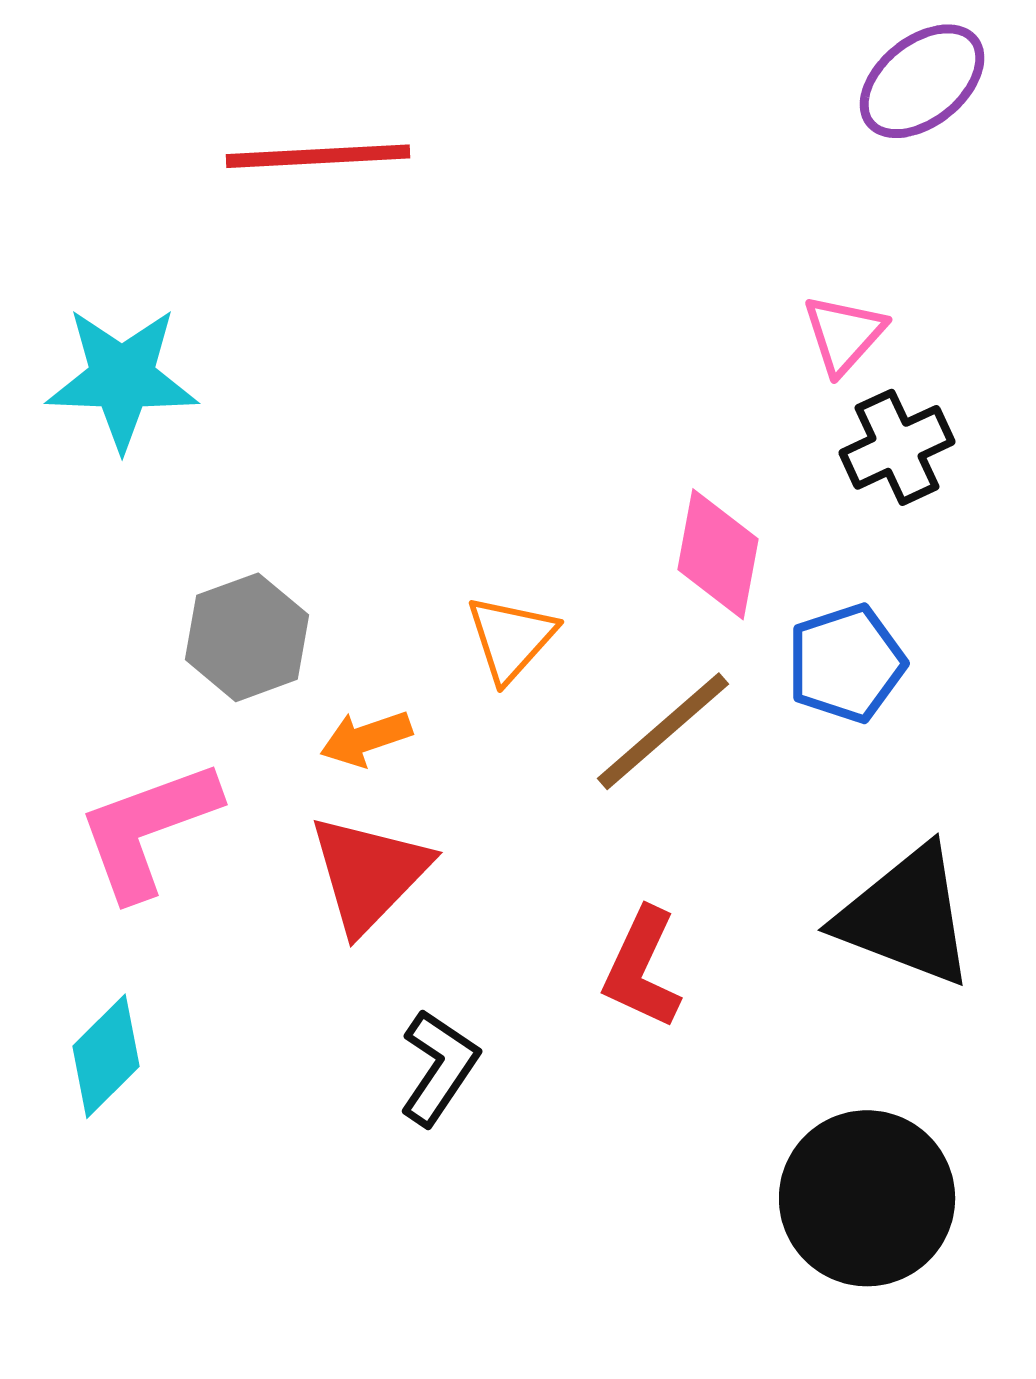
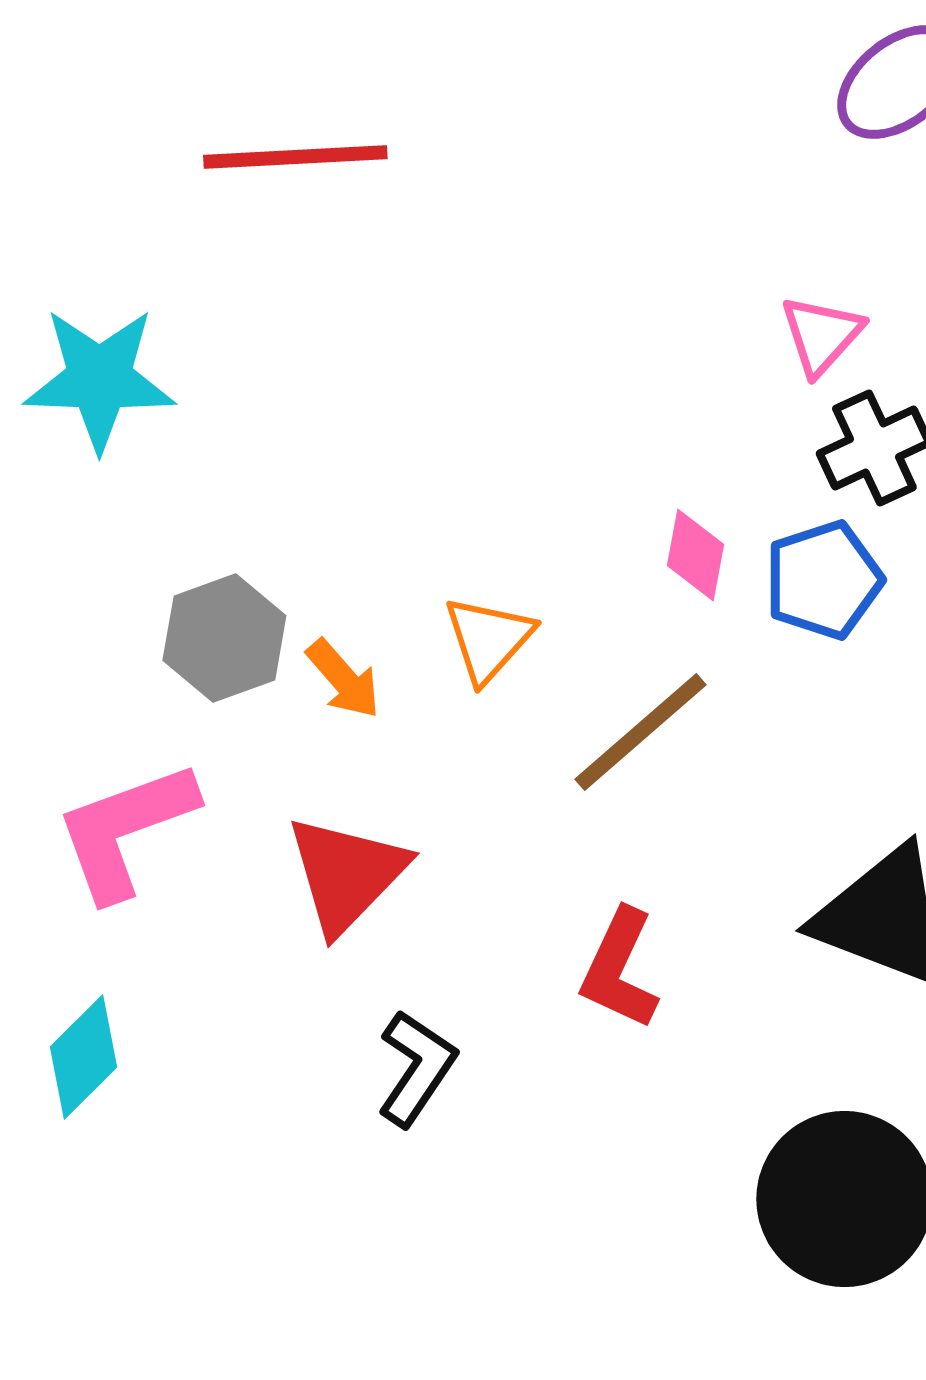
pink diamond: (718, 554) -> (695, 555), size x0.7
blue pentagon: (846, 663) -> (823, 580), moved
orange arrow: (366, 738) -> (343, 679), moved, turned -112

